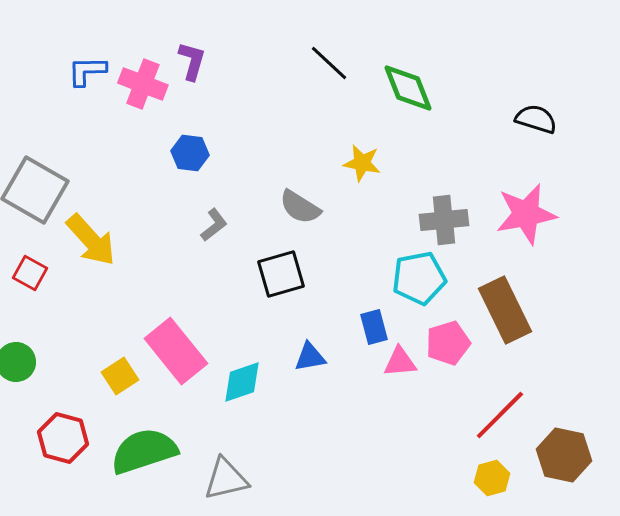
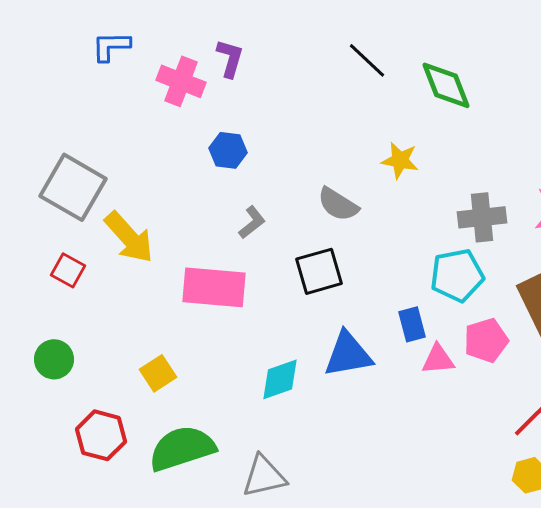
blue L-shape: (87, 71) -> (111, 46), moved
pink rectangle: (176, 351) -> (214, 287), moved, turned -46
blue triangle: (310, 357) -> (348, 354), size x1.6

